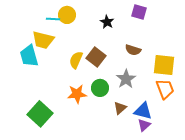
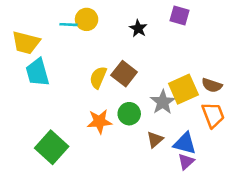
yellow trapezoid: (43, 40) -> (26, 43), moved
brown semicircle: (133, 50) -> (212, 85), moved
yellow square: (164, 65) -> (183, 89), moved, turned -30

